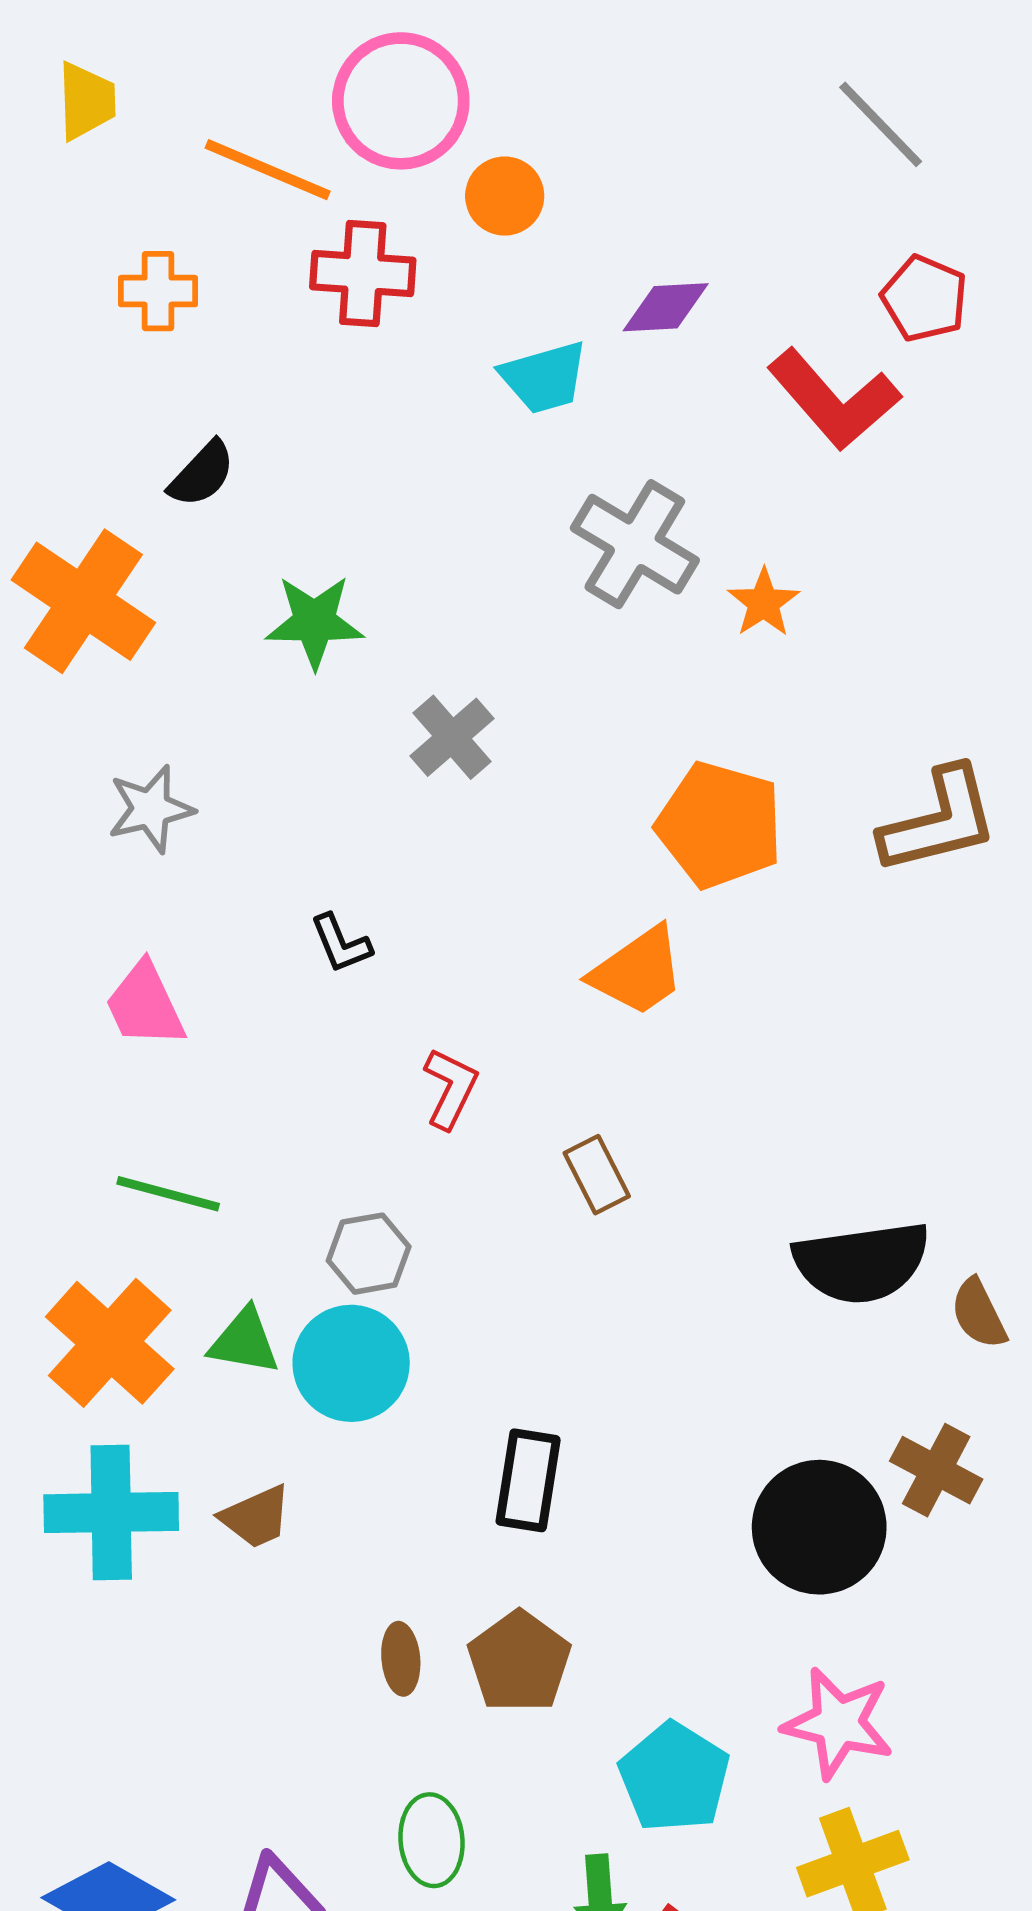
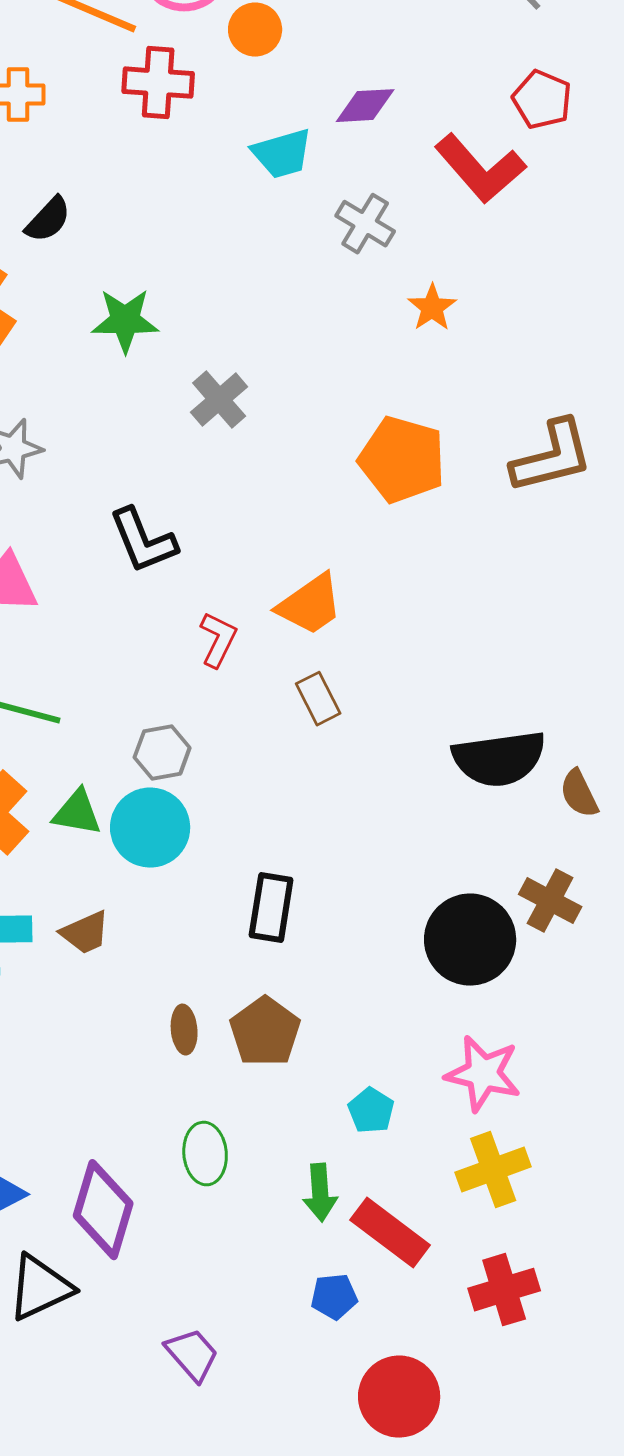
gray cross: (635, 544) -> (365, 224), moved, size x0.7
black L-shape: (341, 944) -> (143, 541), size x1.6
orange trapezoid: (638, 971) -> (310, 605), moved
cyan pentagon: (674, 1777) -> (371, 1111), size x0.6

